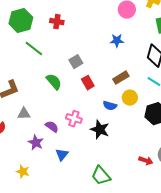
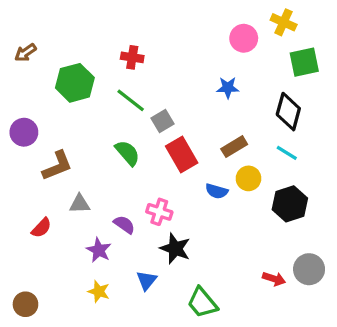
green hexagon: (21, 21) -> (75, 83), moved
green line: (34, 49) -> (131, 100), moved
red rectangle: (88, 83) -> (182, 155), size x1.5
black star: (100, 130) -> (175, 248), moved
blue triangle: (62, 155) -> (147, 280), moved
yellow star: (23, 172) -> (99, 292), moved

